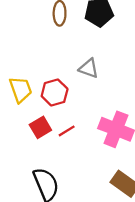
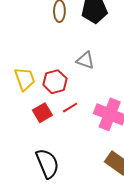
red line: (67, 131) -> (70, 108), moved

